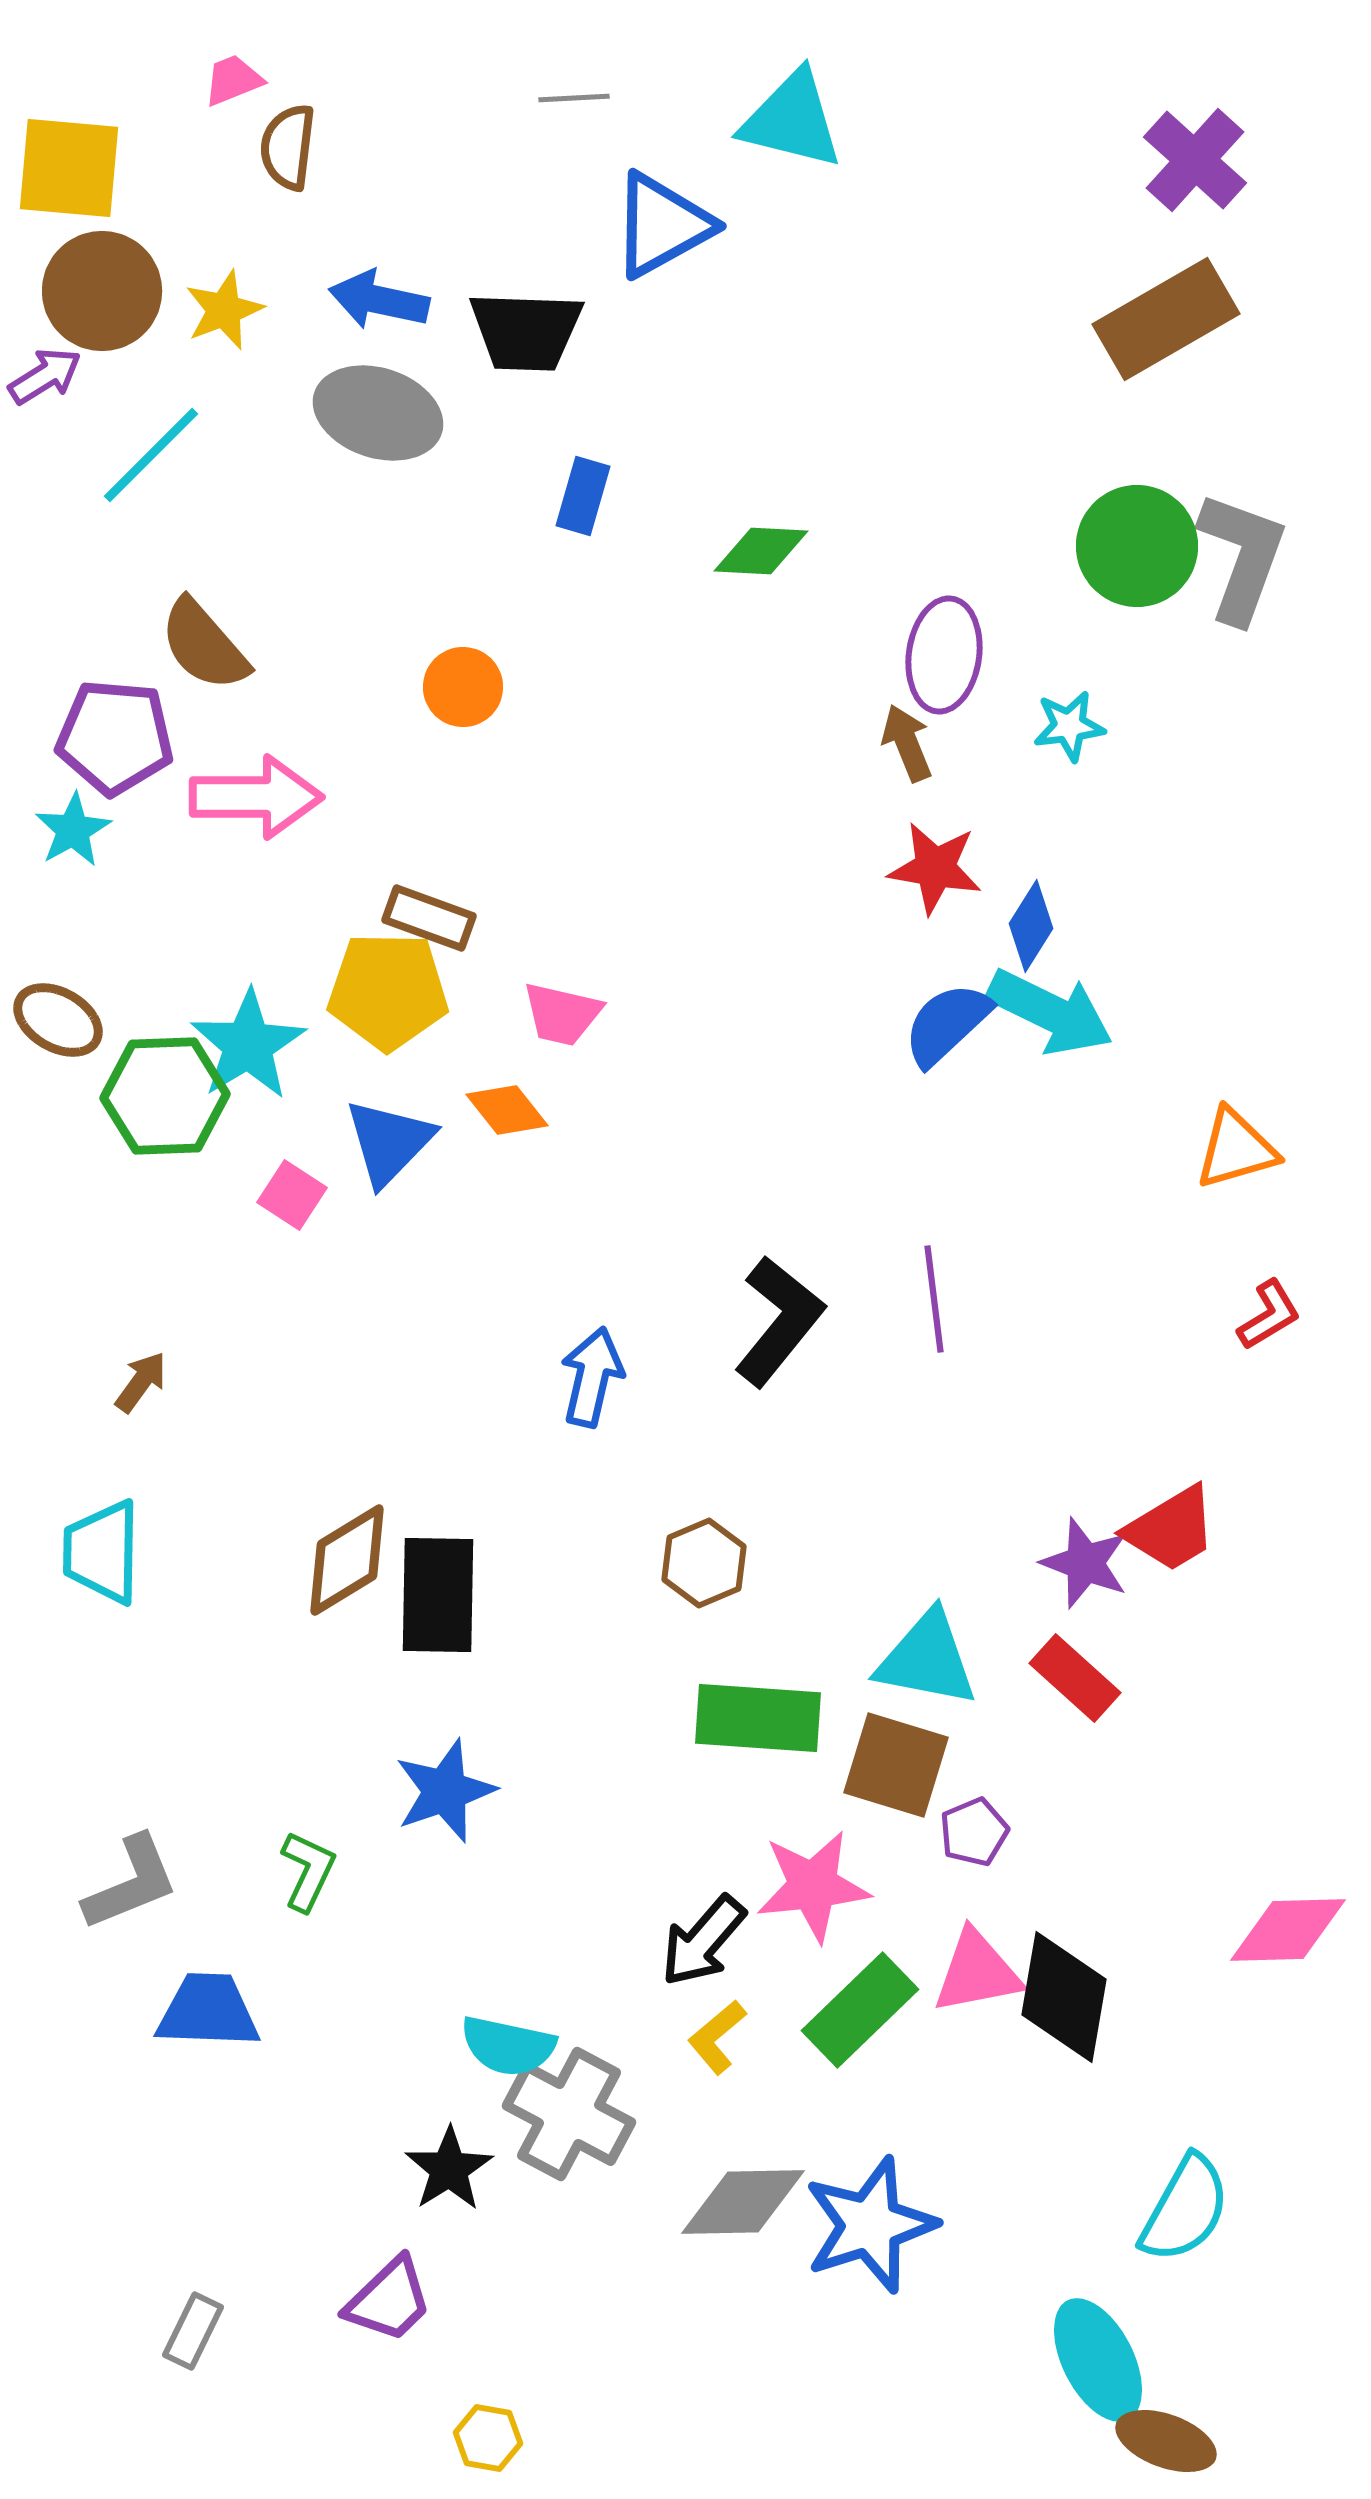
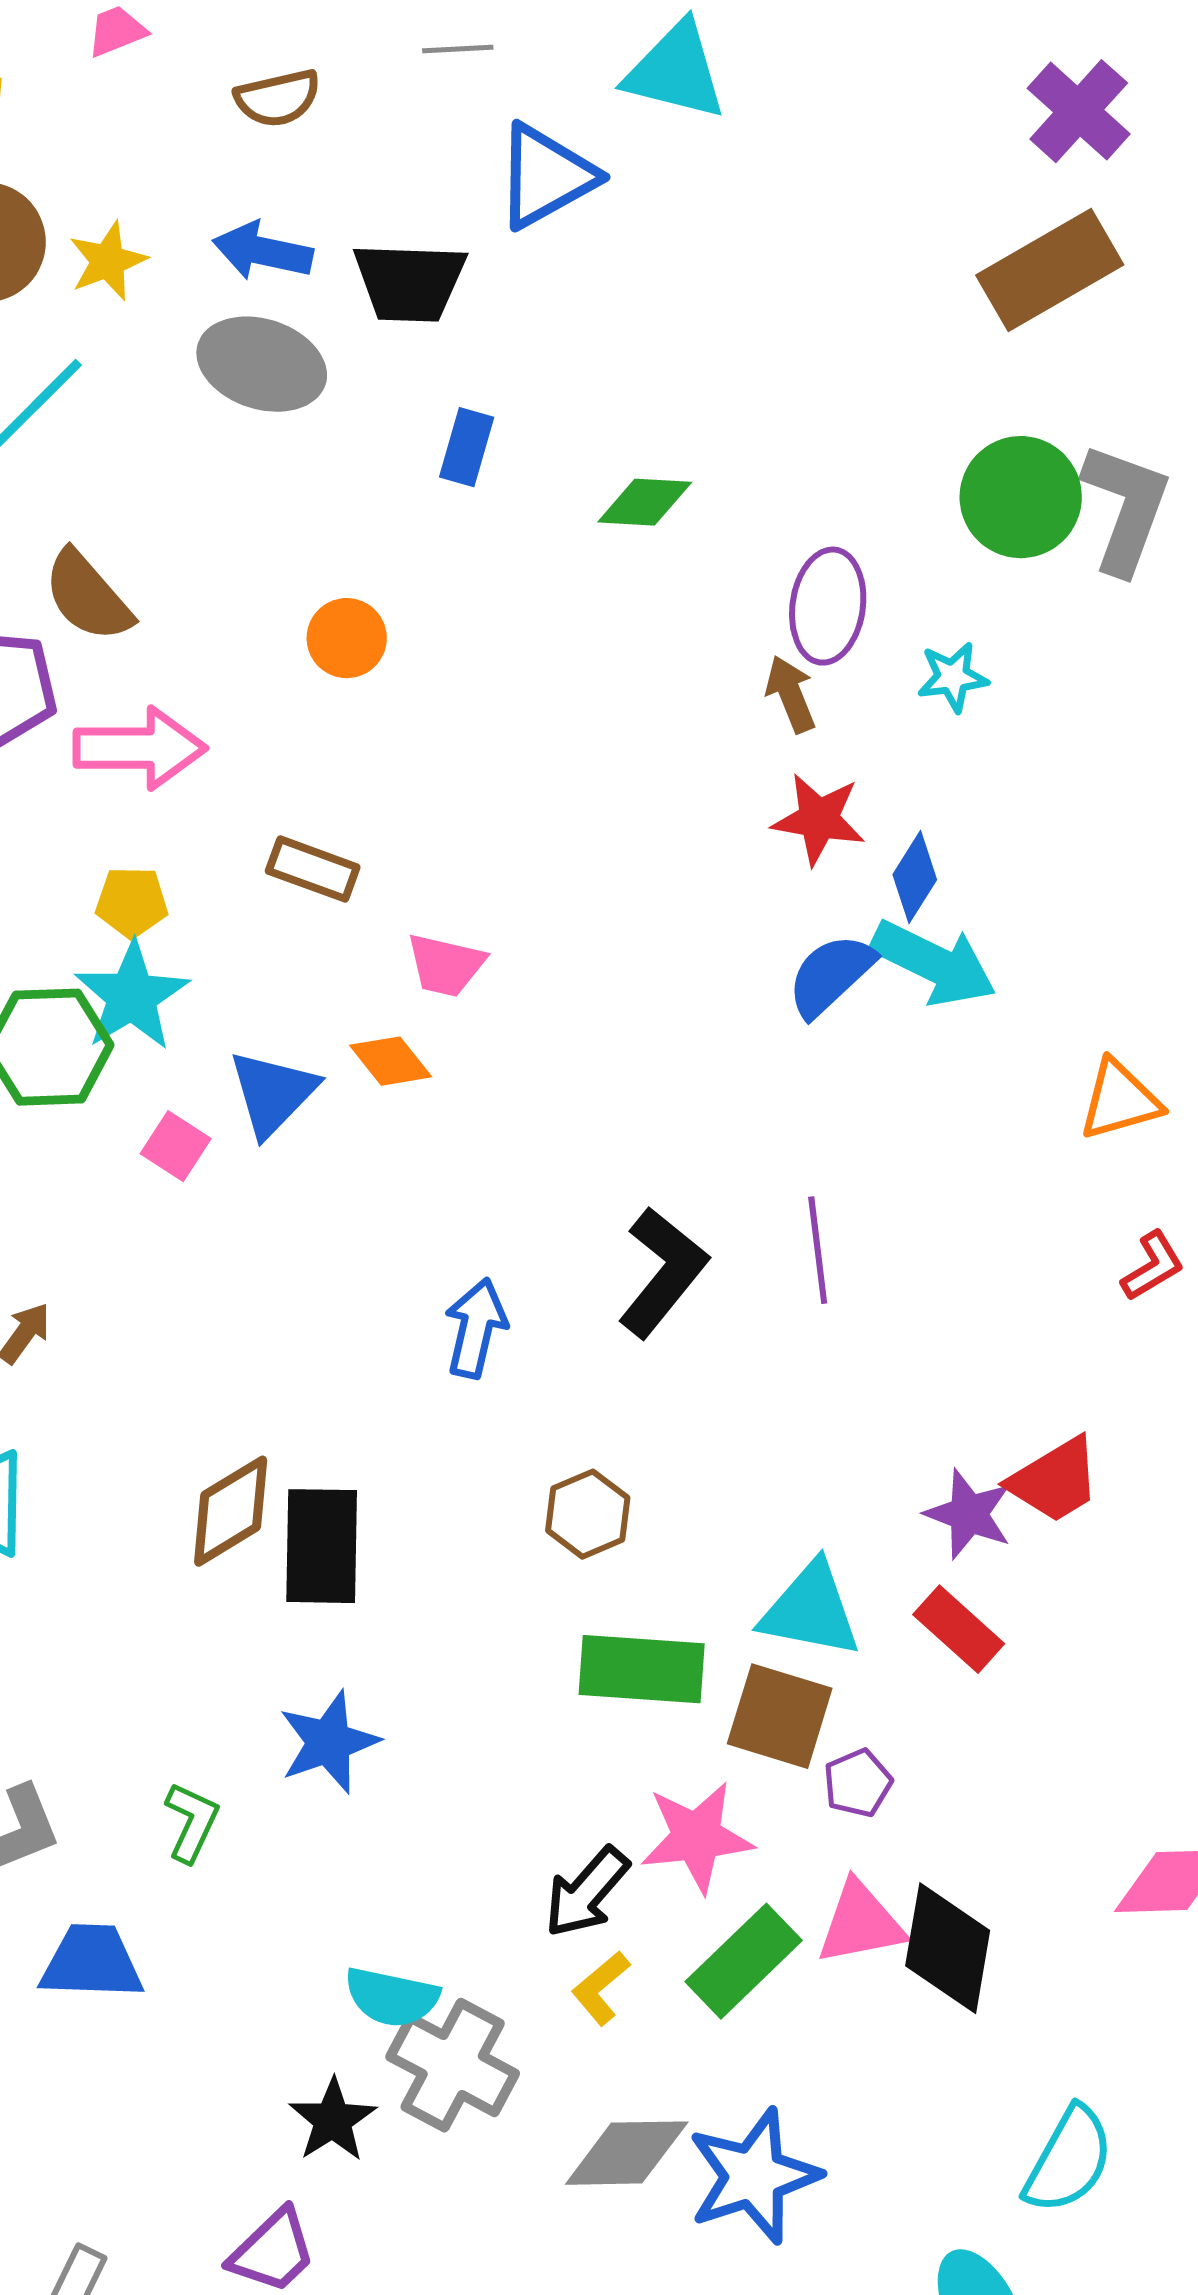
brown semicircle: (288, 147) -> (278, 98), moved, turned -110
yellow pentagon: (388, 991) -> (132, 902), moved, size x0.6

